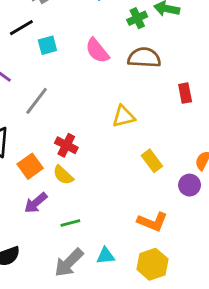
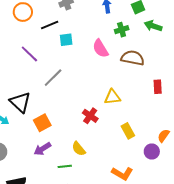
green cross: (137, 18) -> (122, 30), moved
red cross: (66, 145) -> (90, 116), moved
yellow semicircle: (63, 175) -> (79, 149), moved

